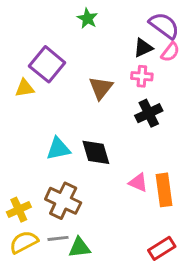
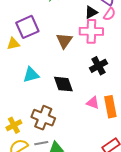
purple square: (47, 64) -> (27, 27), turned 30
pink cross: (142, 76) -> (91, 31), size x1.6
black cross: (149, 113) -> (98, 66), moved
cyan triangle: (58, 149) -> (31, 75), moved

